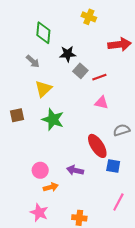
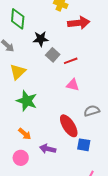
red arrow: (119, 44) -> (79, 23), moved
pink circle: (40, 170) -> (21, 158), moved
orange arrow: (51, 187) -> (25, 134), moved, turned 56

